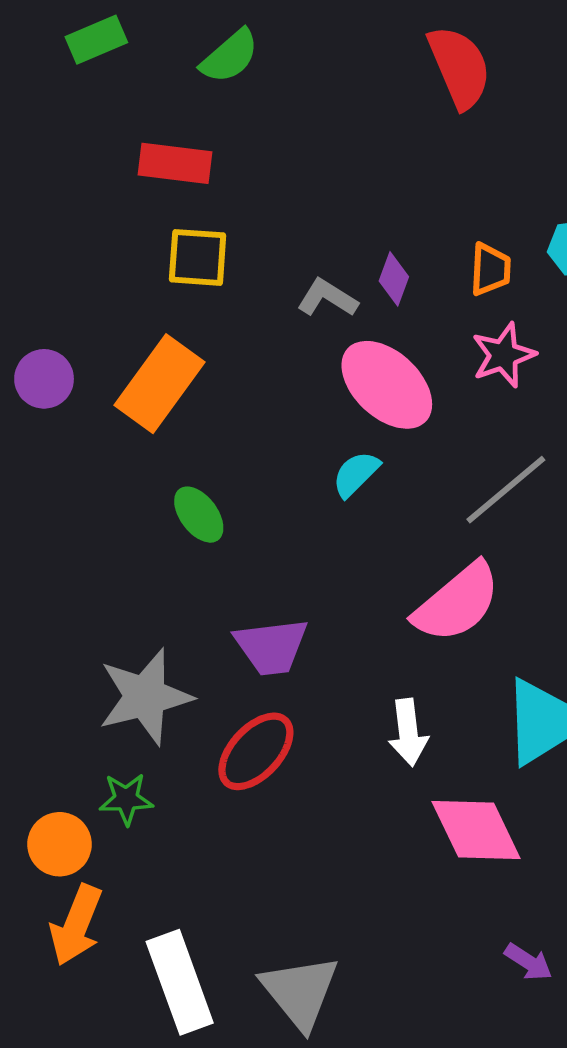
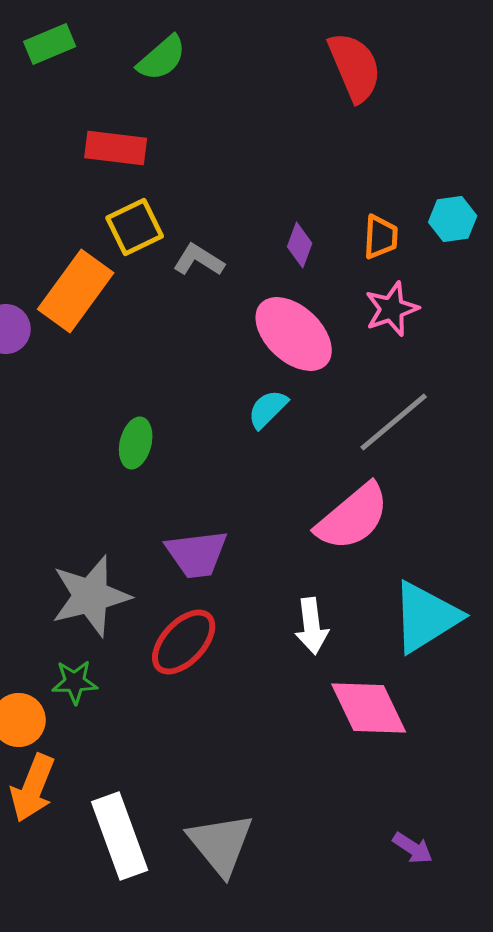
yellow square: (198, 257) -> (135, 227), turned -30
gray L-shape: (327, 298) -> (199, 260), moved
orange rectangle: (159, 384) -> (76, 291), moved
green ellipse: (199, 515) -> (136, 443), turned 51
purple arrow: (528, 962) -> (413, 848), moved

